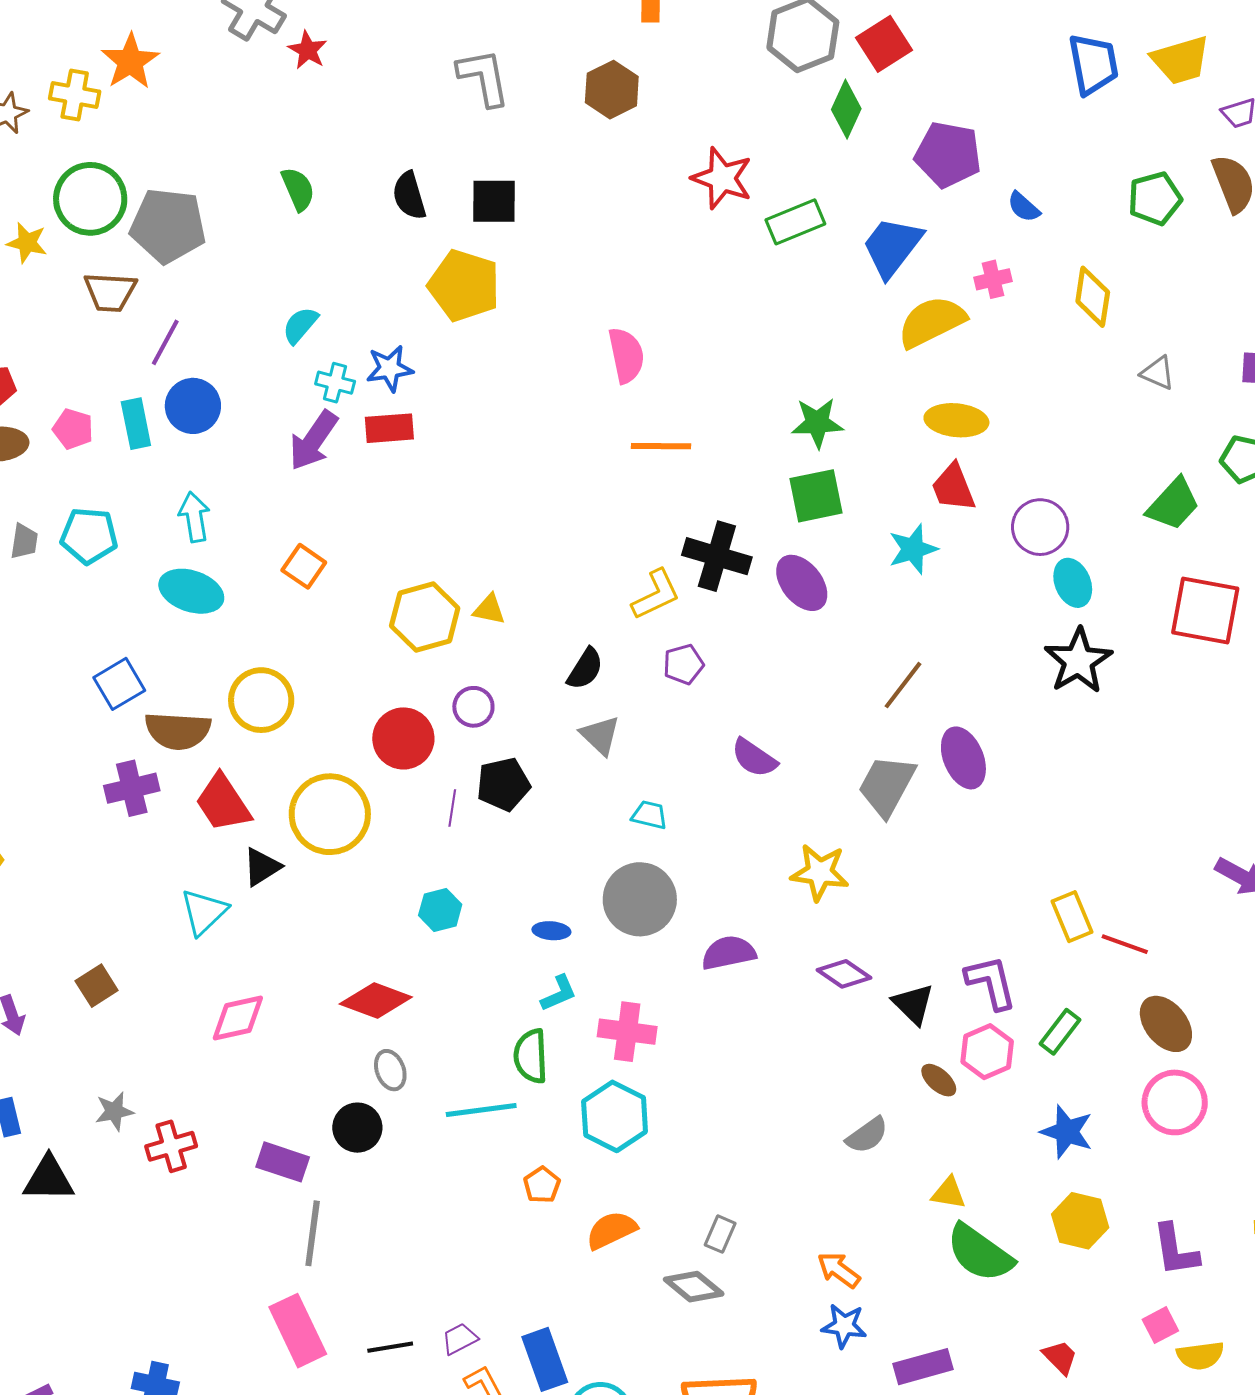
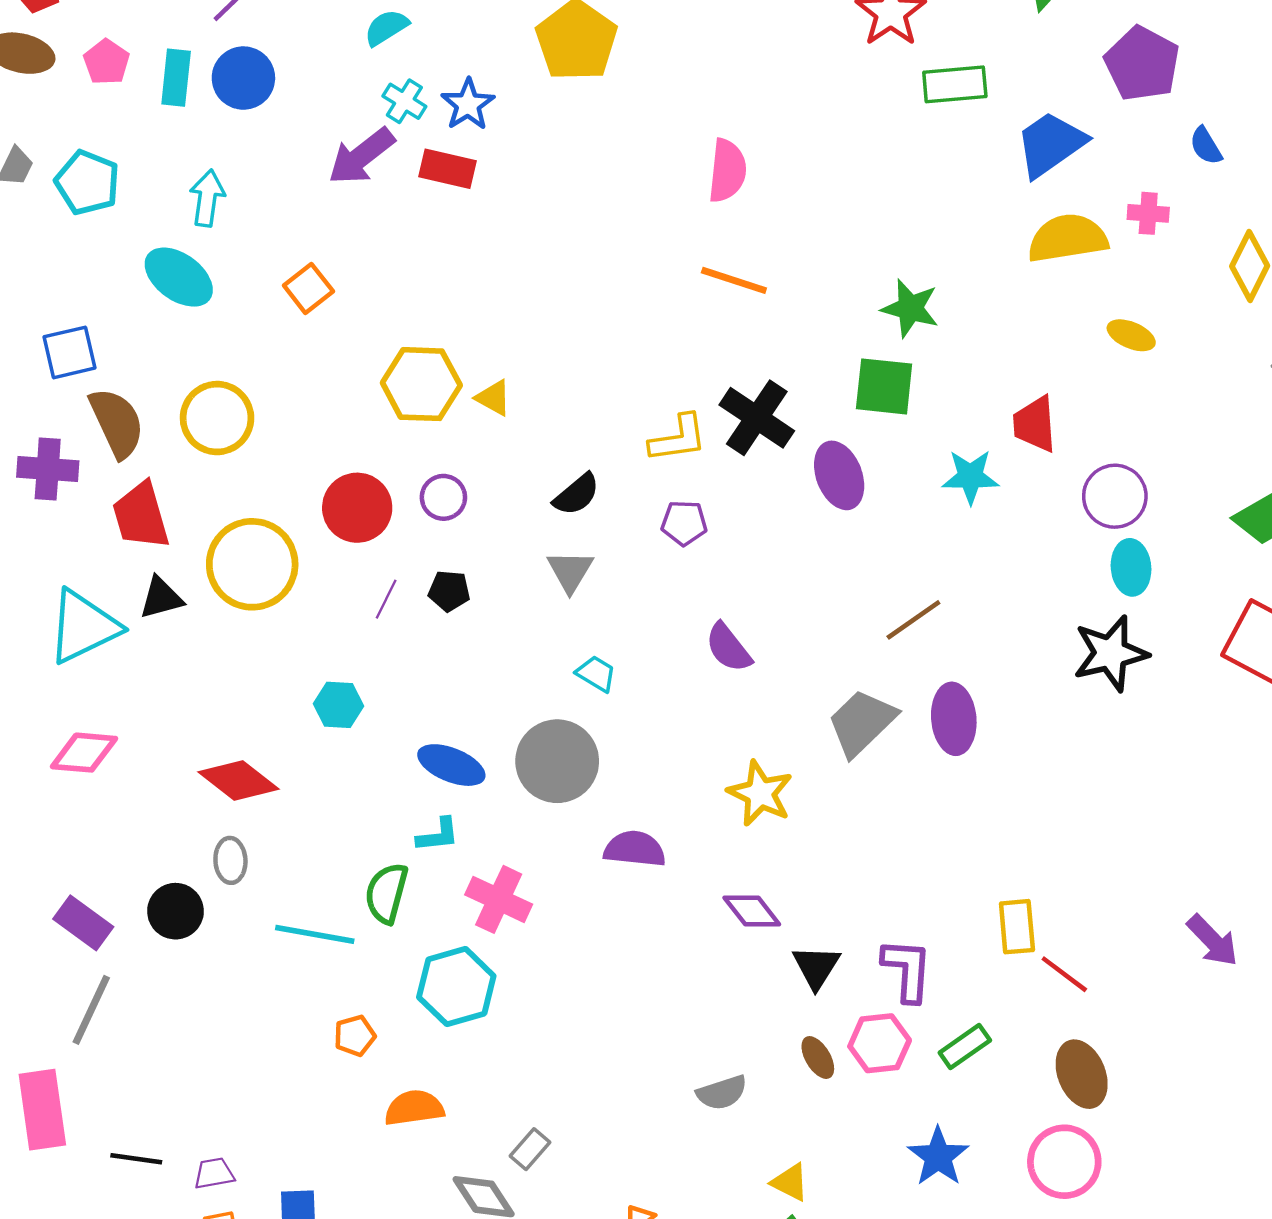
blue star: (390, 368) -> (468, 104), turned 30
yellow ellipse: (956, 420) -> (1131, 335), moved, size x0.7
brown semicircle: (178, 731) -> (117, 423), turned -136
black pentagon: (503, 784) -> (449, 591), size x0.7
cyan triangle: (204, 912) -> (83, 627), size x1.4
blue ellipse: (551, 931) -> (451, 765), size x1.6

